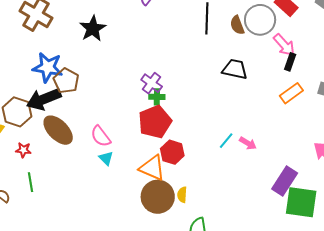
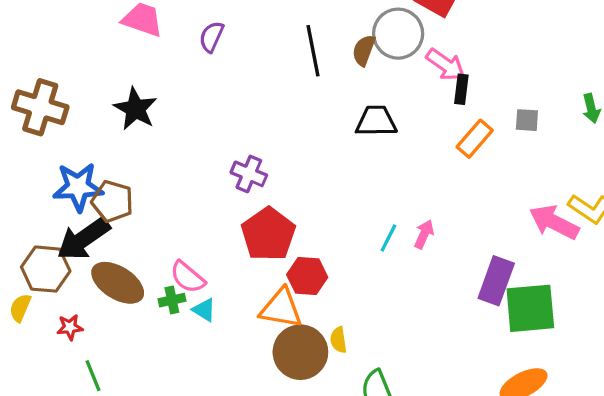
brown semicircle: (237, 25) -> (364, 50), turned 54
green cross: (157, 97) -> (172, 300), moved
pink arrow: (248, 143) -> (424, 234), turned -84

